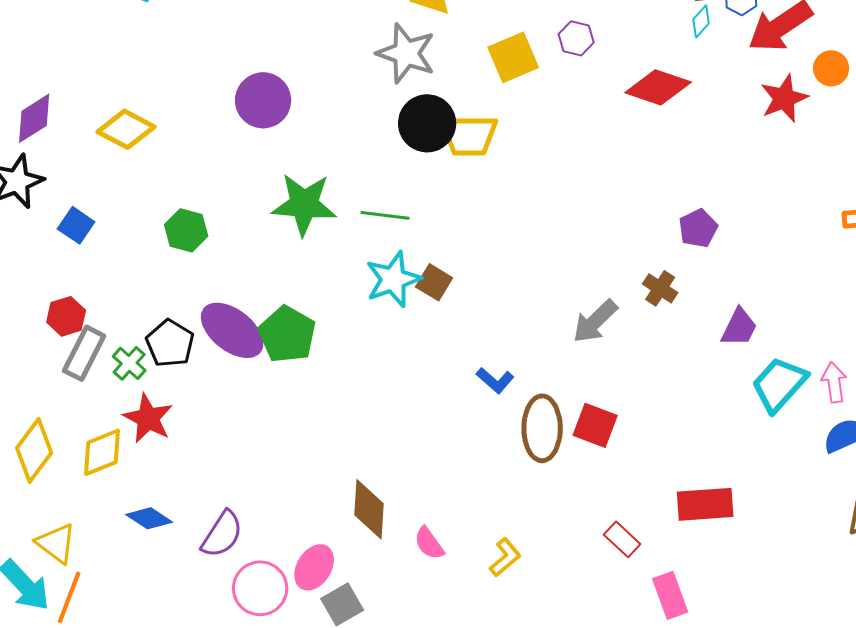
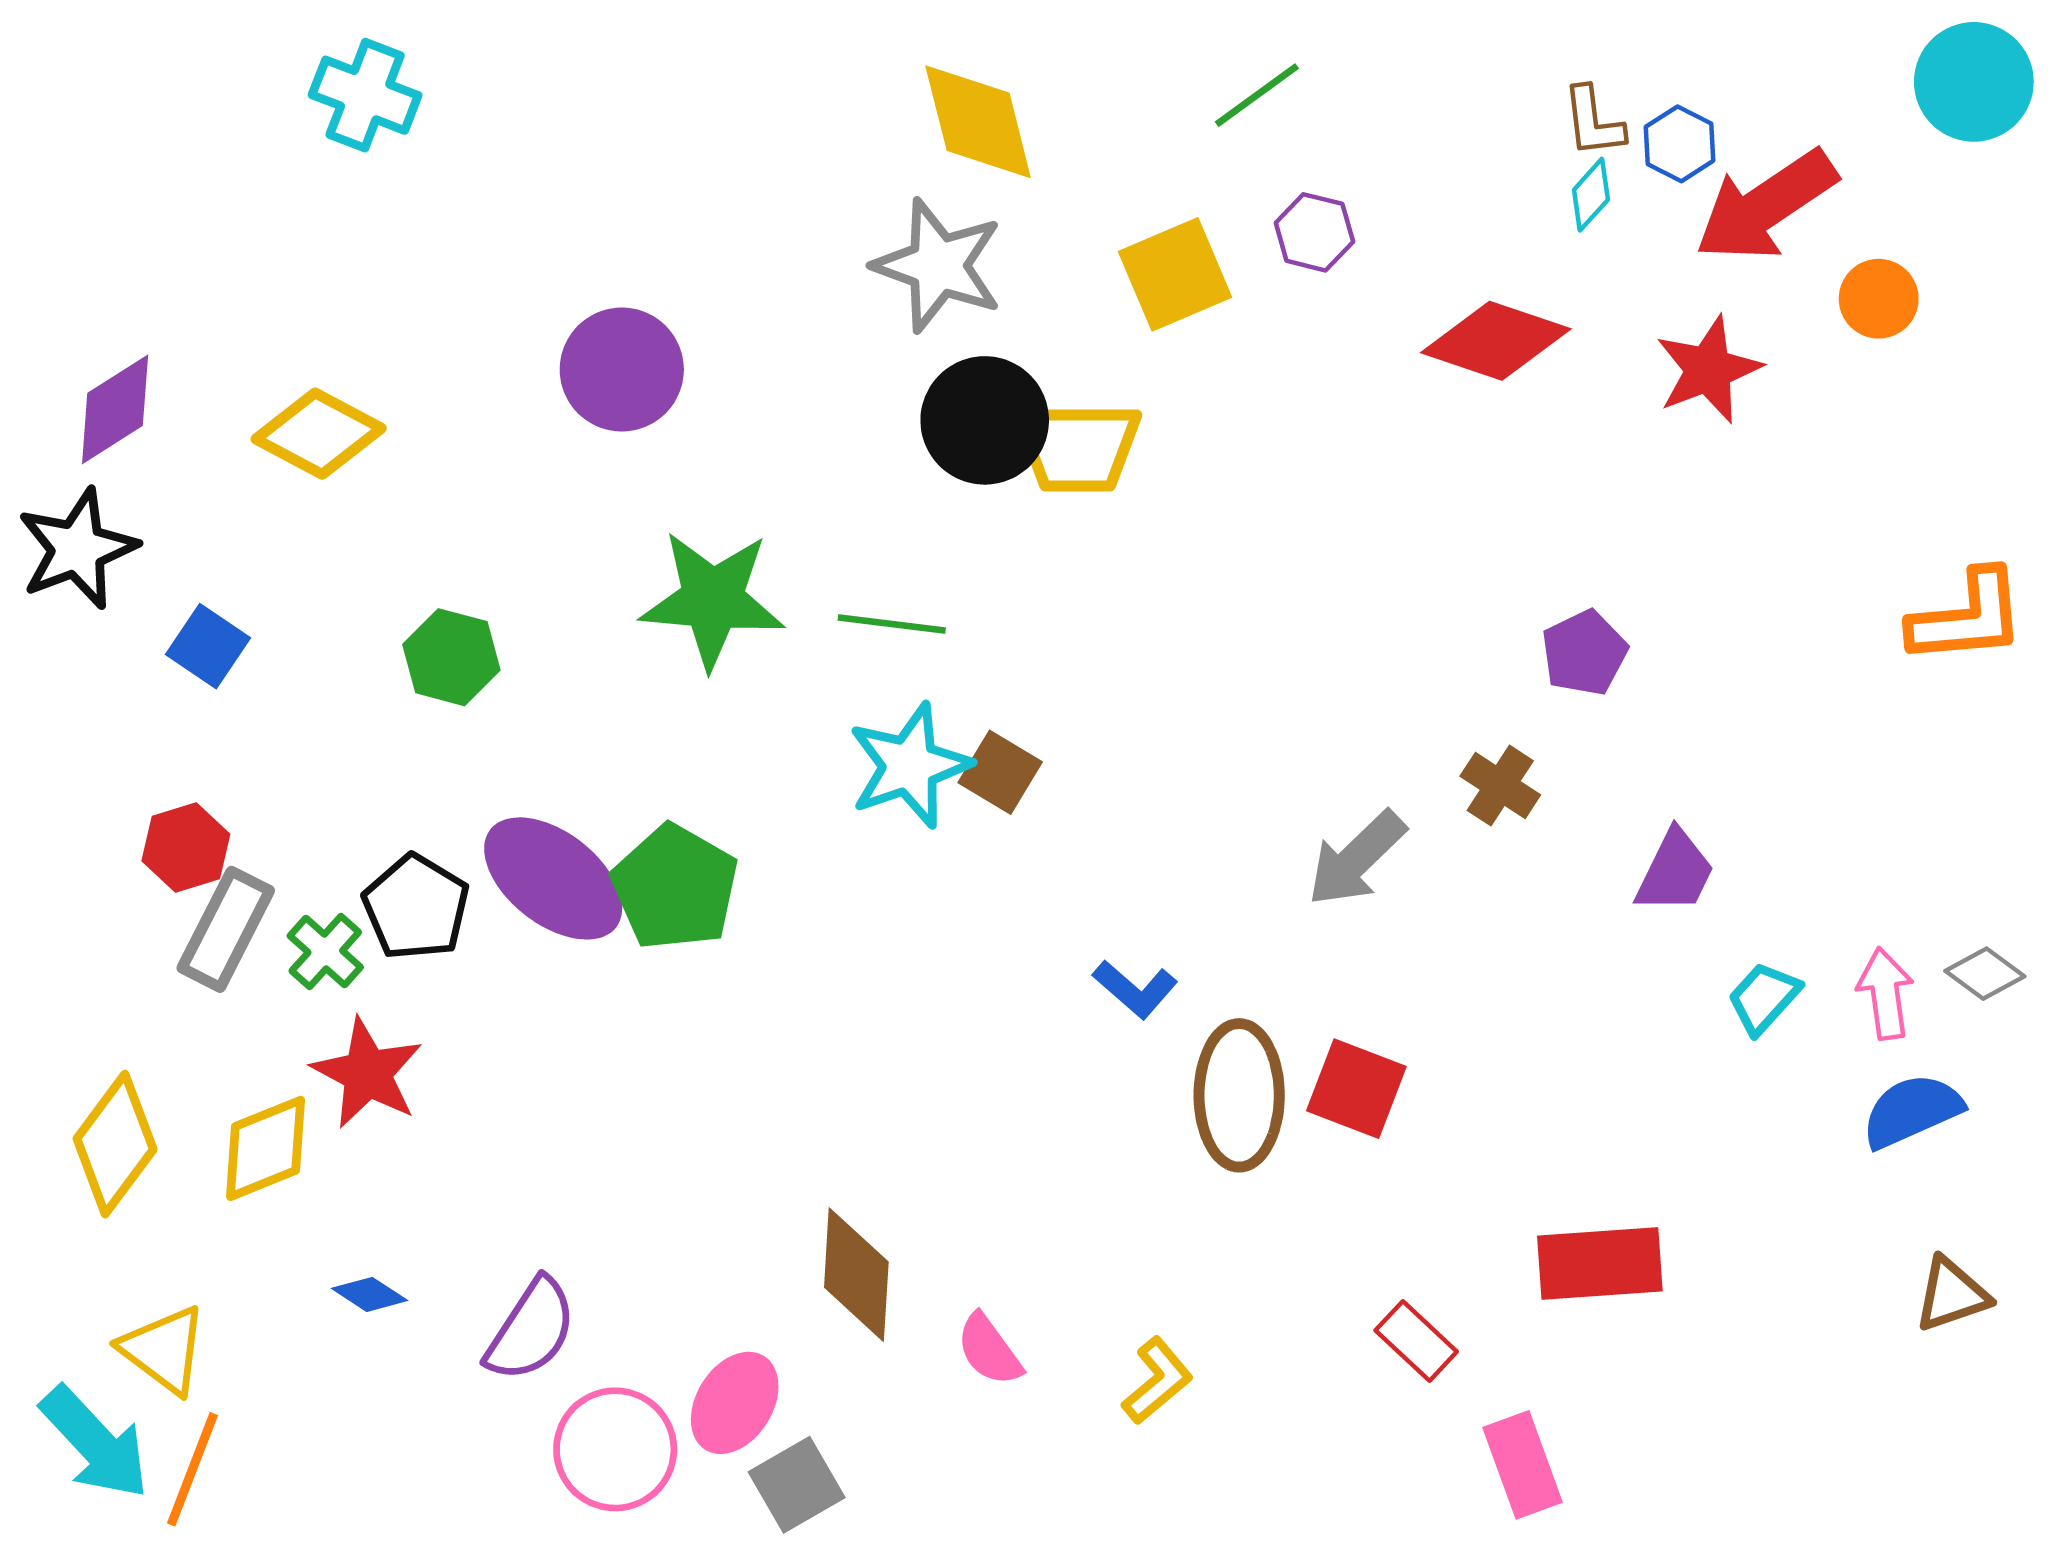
red star: (784, 98) -> (1708, 370), moved
cyan trapezoid: (779, 384) -> (1764, 998), size x0.6
blue diamond: (149, 518) -> (370, 1294), size x0.7

